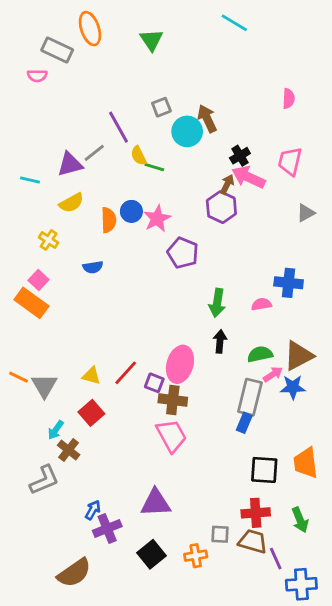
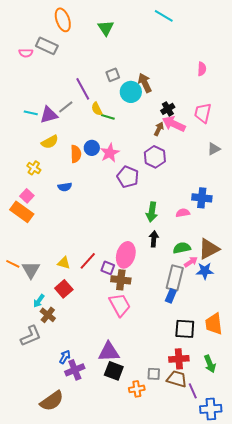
gray rectangle: (57, 50) -> (47, 46), moved
cyan line: (30, 180) -> (31, 113), moved
purple hexagon: (221, 207) -> (155, 157), moved
black square: (151, 554) -> (114, 371), moved, turned -30

